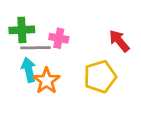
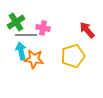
green cross: (22, 30) -> (16, 22), turned -30
orange star: (46, 81) -> (34, 59), turned -30

